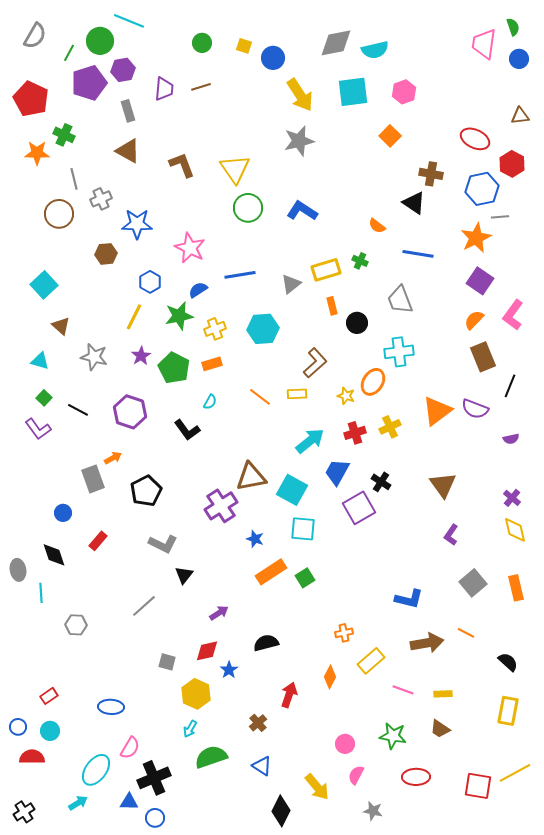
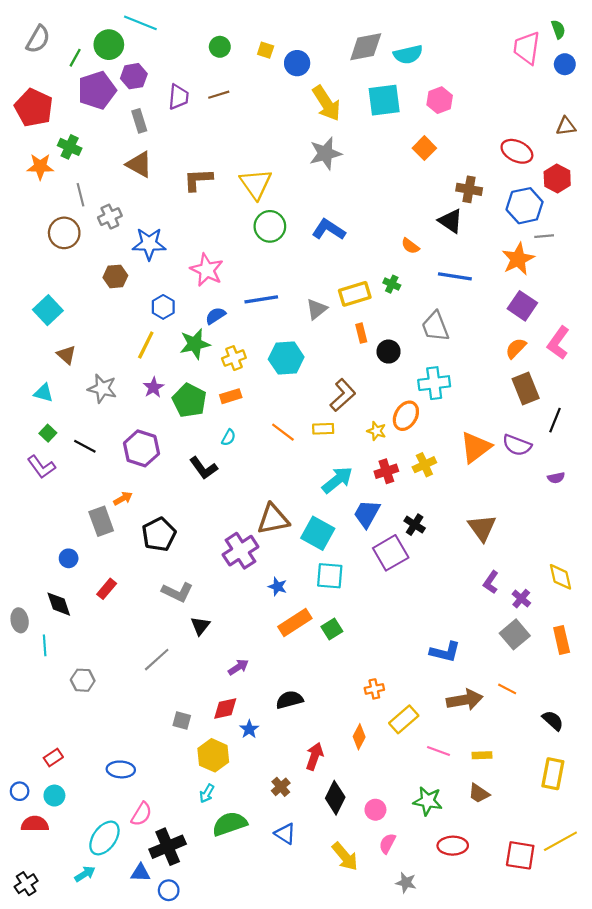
brown L-shape: (182, 165) -> (198, 180), turned -72
purple cross: (512, 498) -> (521, 599), moved
black diamond: (281, 811) -> (335, 798), moved

